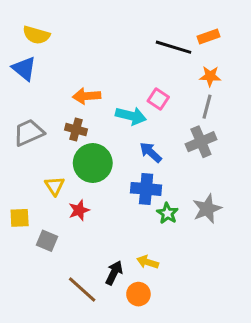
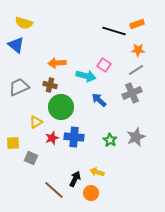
gray line: (207, 107) -> (136, 70), turned 42
yellow triangle: (55, 186) -> (36, 122), turned 32
blue cross: (146, 189) -> (74, 137), moved

